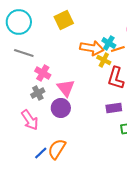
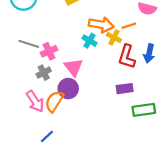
cyan cross: (109, 43) -> (89, 41), moved
gray line: (24, 53) -> (29, 44), moved
pink cross: (43, 73) -> (49, 51), turned 35
orange semicircle: (57, 149) -> (54, 101), moved

